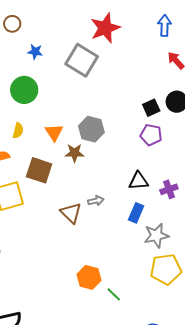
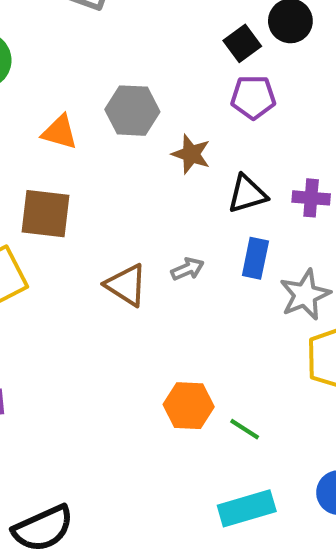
orange triangle: (54, 132) -> (60, 132), turned -30
brown star: (74, 153) -> (191, 154), moved, turned 30
purple cross: (169, 189) -> (311, 198), turned 36
gray arrow: (96, 201) -> (187, 269), moved

